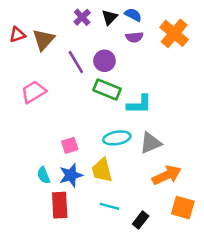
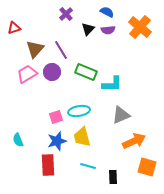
black triangle: (109, 17) -> (88, 29), moved
brown triangle: (44, 40) -> (35, 49), moved
purple circle: (104, 61) -> (52, 72), moved
cyan ellipse: (117, 138) -> (79, 111), moved
cyan semicircle: (44, 175) -> (18, 140), moved
black rectangle: (141, 220) -> (113, 177), turned -40

